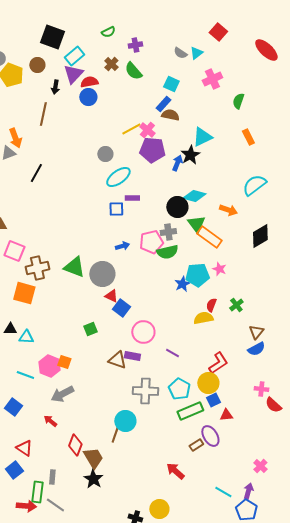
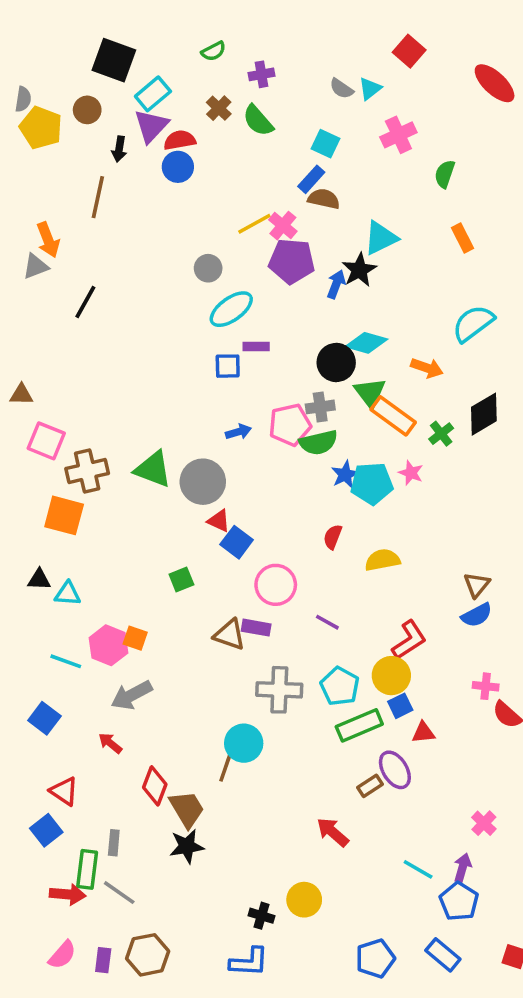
blue star: (182, 284) -> (345, 475), moved
red semicircle: (211, 305) -> (333, 537), moved
green cross: (236, 305) -> (441, 434), moved
black star: (93, 479) -> (187, 846), turned 30

